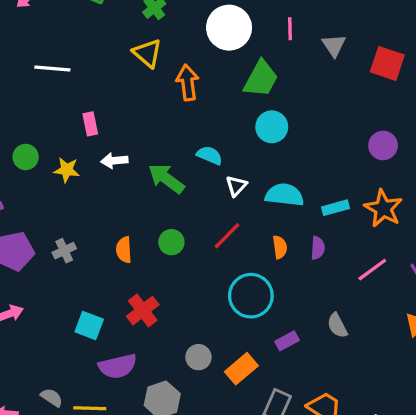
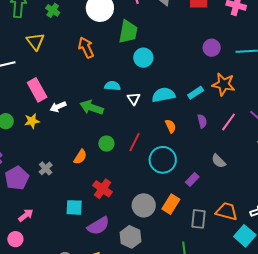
yellow triangle: (147, 53) -> (35, 41), moved, turned 30
pink rectangle: (90, 124) -> (37, 90), size x1.6
red line: (227, 236) -> (135, 142), moved
purple semicircle: (318, 248) -> (202, 121), moved
orange semicircle: (124, 250) -> (80, 157), turned -126
gray circle: (198, 357) -> (144, 205), size x1.5

